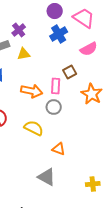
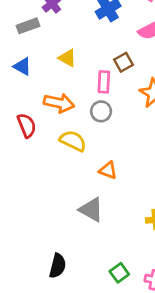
yellow triangle: (24, 54) -> (67, 58), moved, turned 40
orange arrow: (32, 91) -> (59, 103), moved

